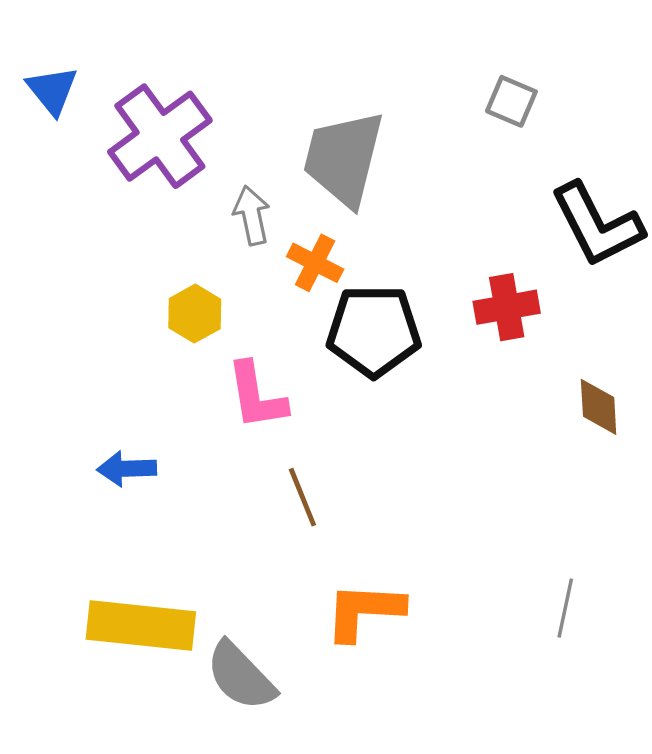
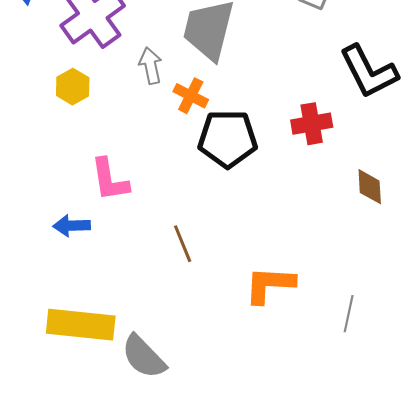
yellow hexagon: (195, 314) -> (73, 87), moved
pink L-shape: (257, 396) -> (110, 180), moved
orange L-shape: (364, 611) -> (270, 285), moved

